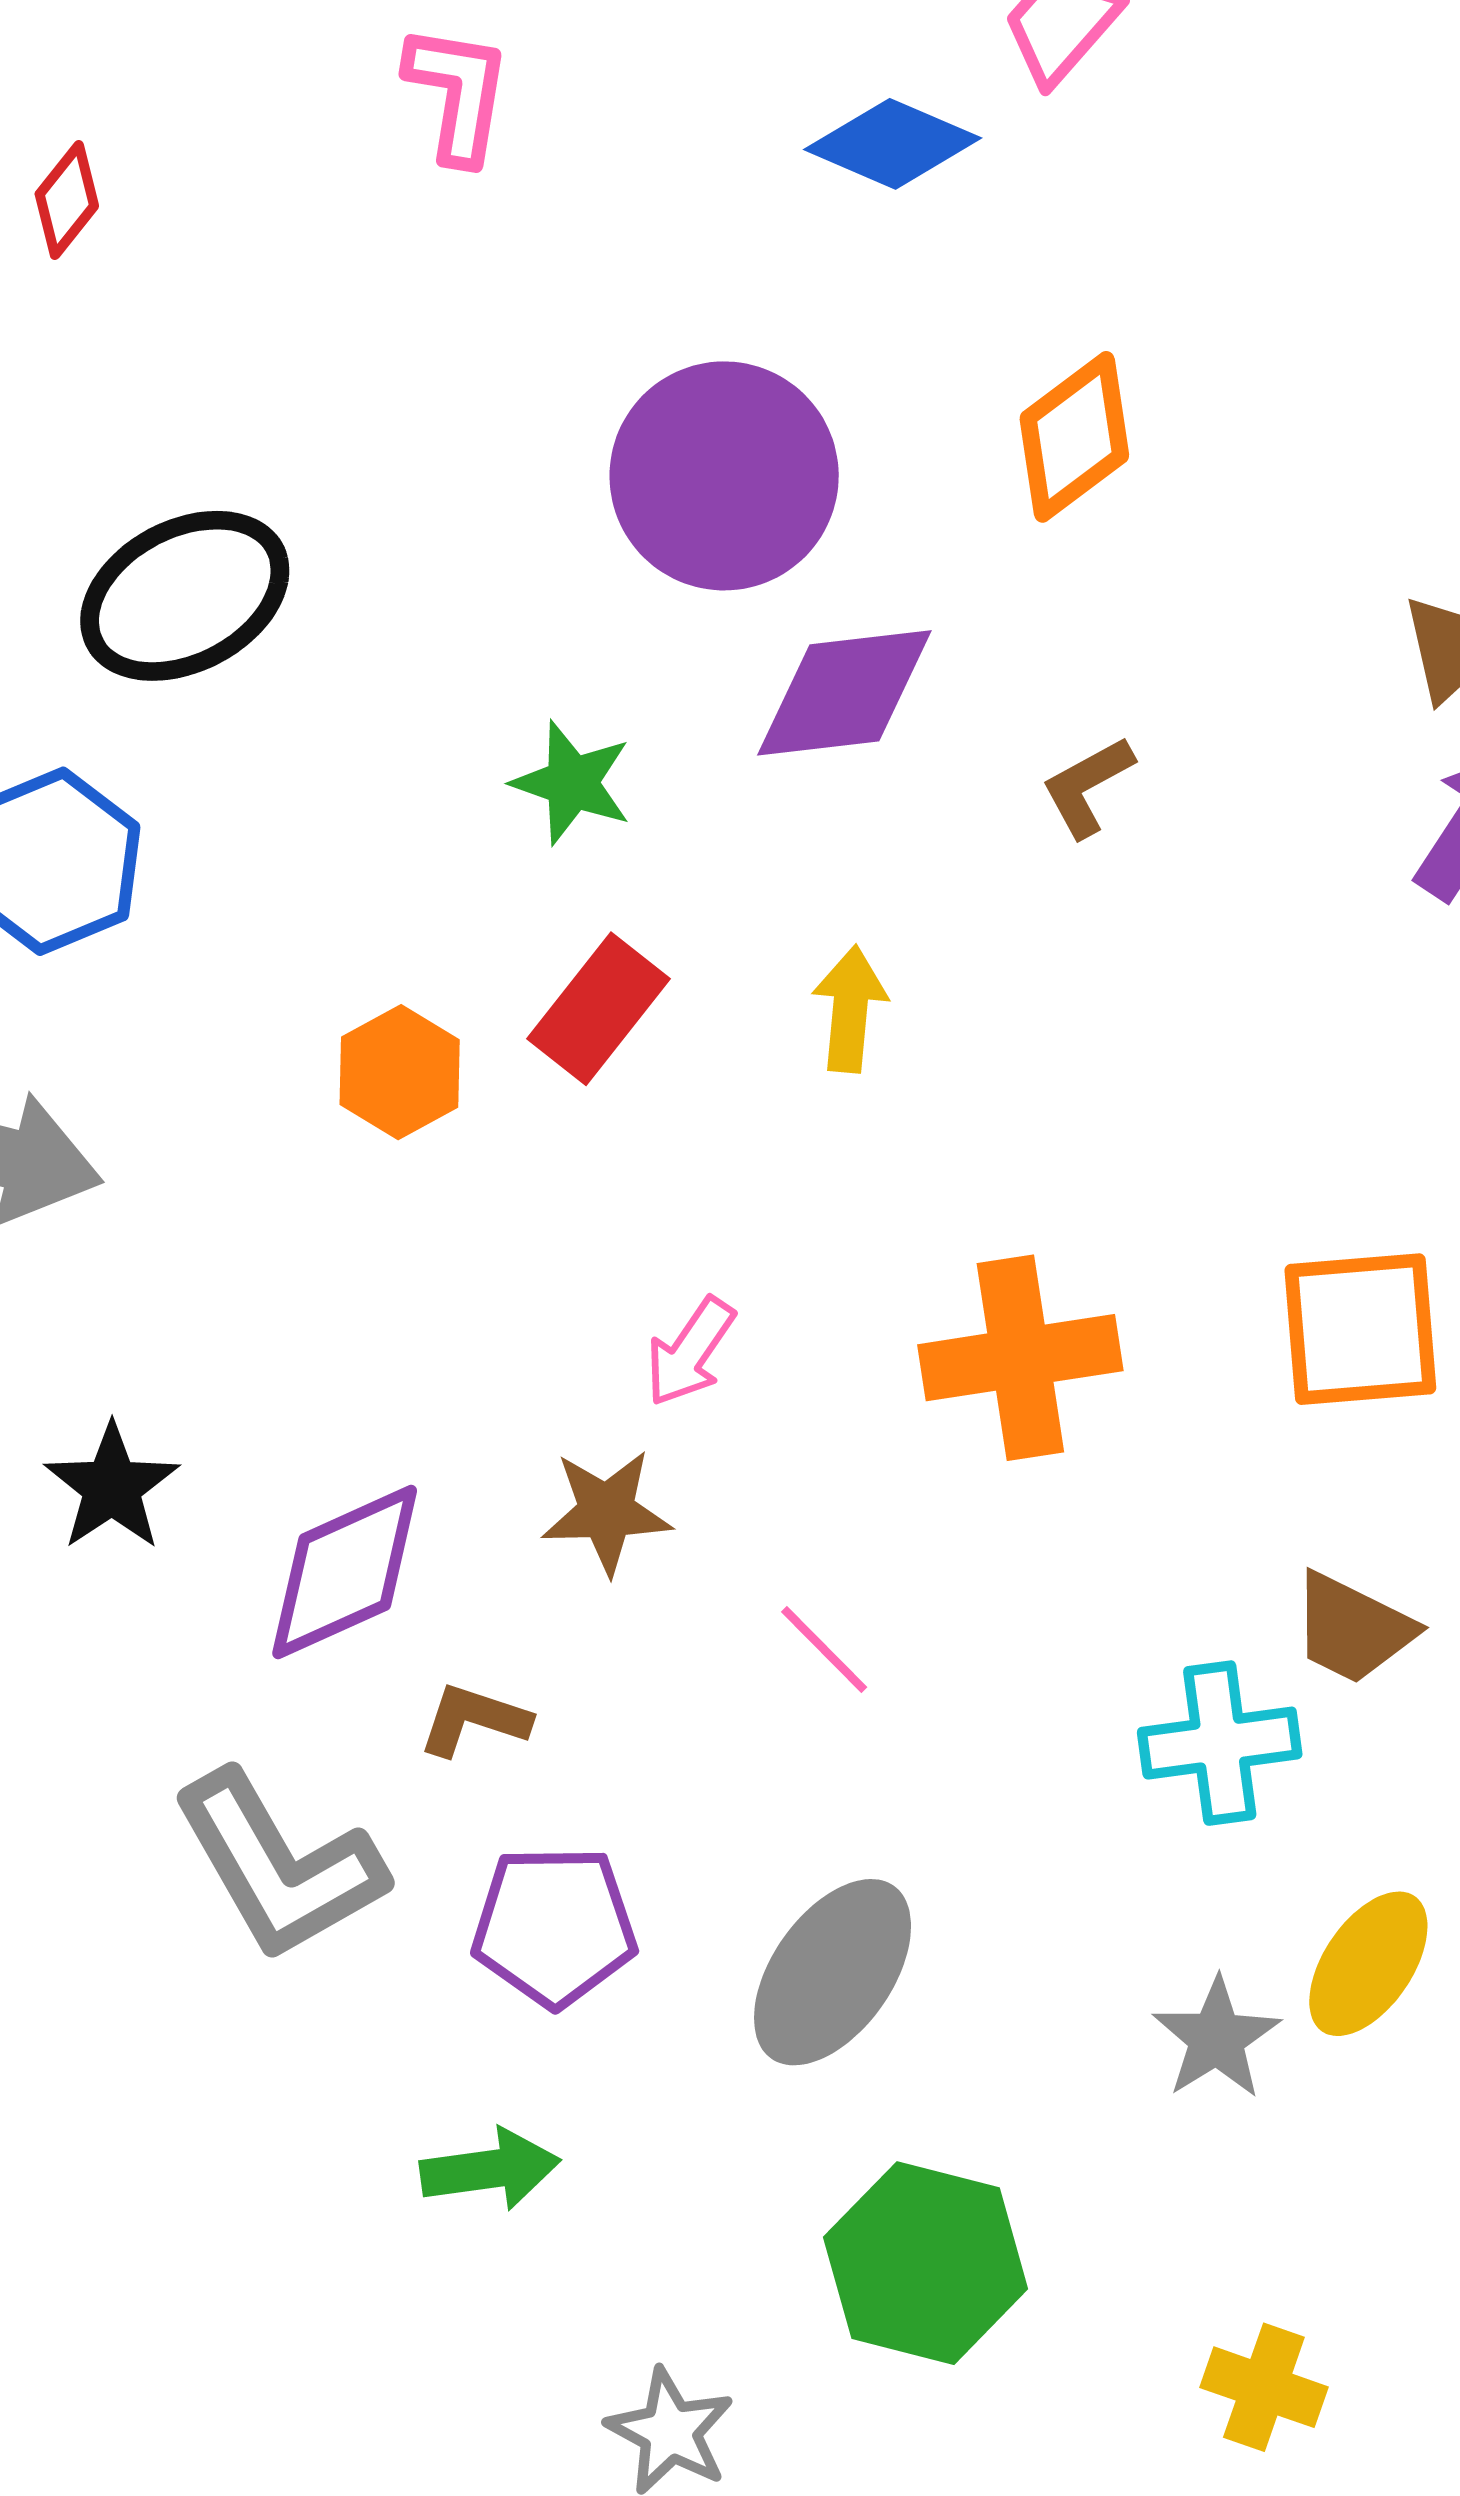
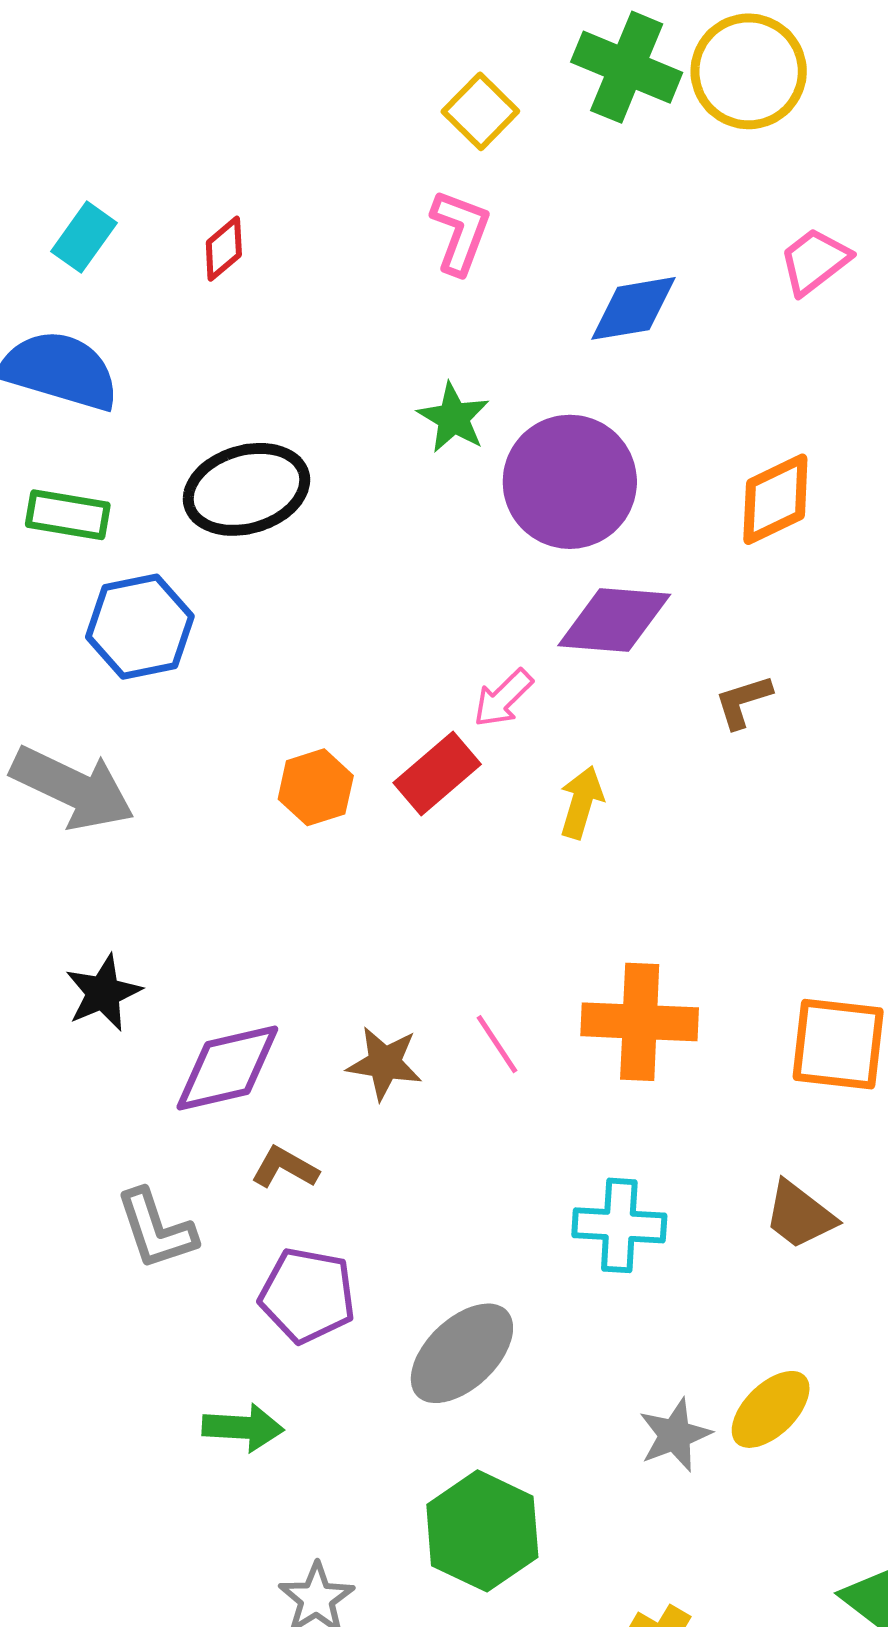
blue diamond: (893, 144) -> (633, 308), moved, turned -44
green star: (572, 783) -> (453, 418), moved
pink arrow: (690, 1352) -> (503, 698), moved
pink line: (824, 1650) -> (497, 1044), moved
cyan cross: (1220, 1743) -> (619, 1225), moved
gray L-shape: (279, 1866) -> (156, 1229), size x0.7

